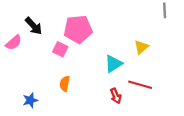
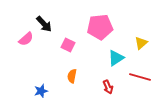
pink pentagon: (78, 29) -> (100, 27), moved
red arrow: (116, 96) -> (108, 87), moved

